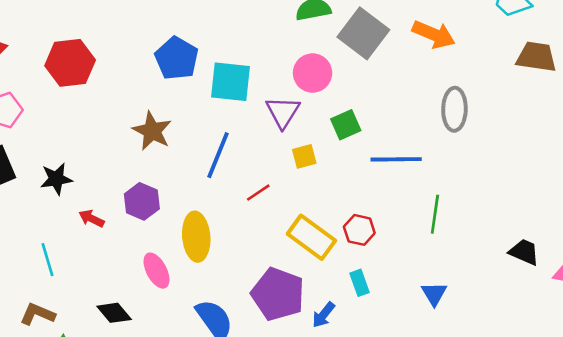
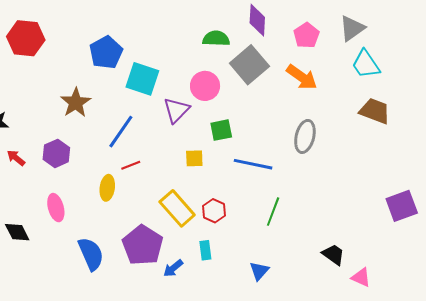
yellow square: (304, 156) -> (194, 158), moved
red line: (258, 193) -> (131, 165), moved
yellow ellipse: (196, 237) -> (107, 188), moved, size x0.7

